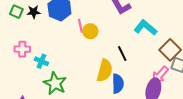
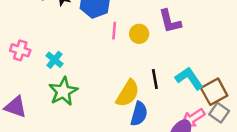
cyan L-shape: (145, 28) -> (189, 78), moved
yellow circle: (90, 31) -> (139, 34), moved
pink cross: (22, 49) -> (20, 50), moved

